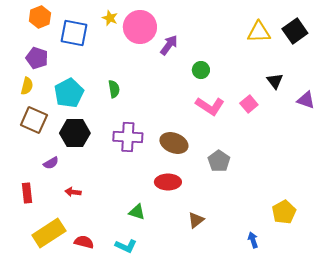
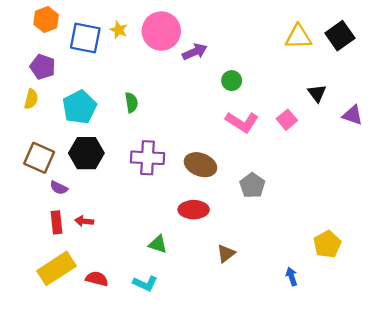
yellow star: (110, 18) -> (119, 30), moved
purple arrow: (169, 45) -> (195, 52), turned 30
brown square: (34, 120) -> (39, 158), moved
purple semicircle: (51, 163) -> (59, 188), turned 56
red rectangle: (27, 193) -> (56, 222), moved

